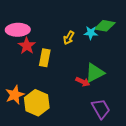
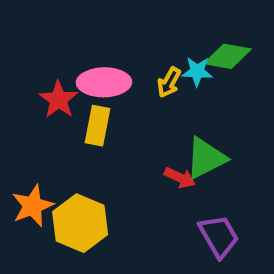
pink ellipse: (18, 30) -> (104, 82), moved
yellow arrow: (69, 38) -> (169, 82), moved

